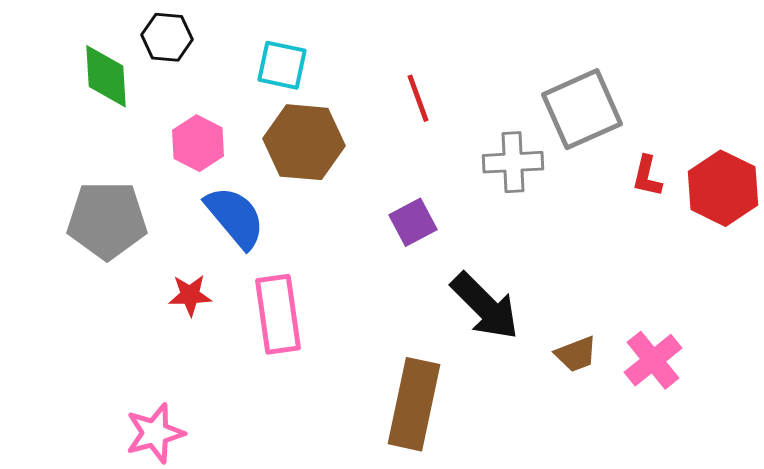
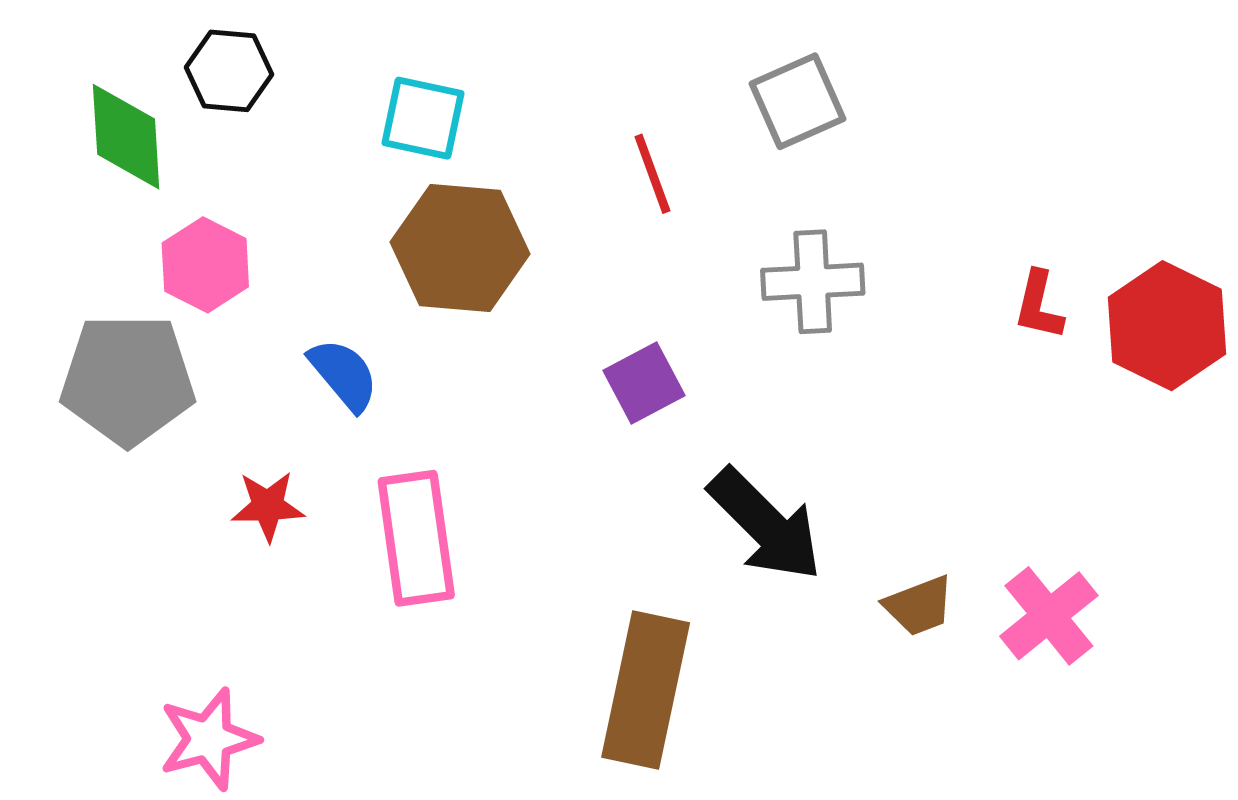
gray square: (582, 109) -> (797, 101), moved, size x0.7
pink hexagon: (198, 143) -> (205, 265), moved
blue semicircle: (235, 217) -> (344, 375), size x0.7

